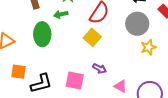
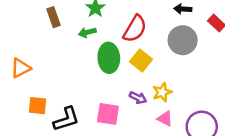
green ellipse: (42, 34) -> (109, 58), moved
yellow square: (92, 37) -> (141, 60), moved
yellow star: (148, 47) -> (162, 92), moved

